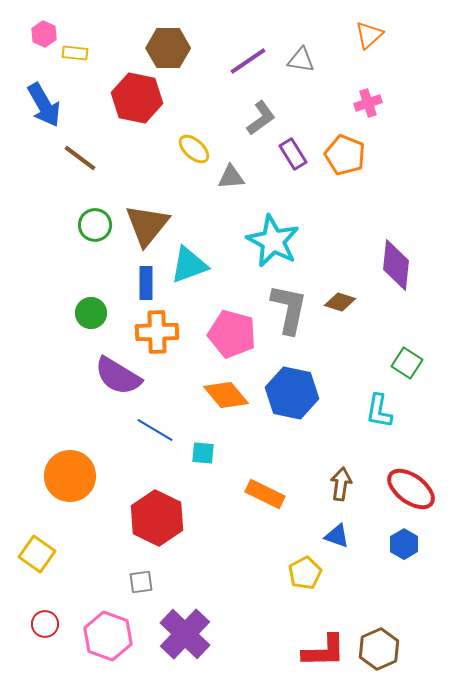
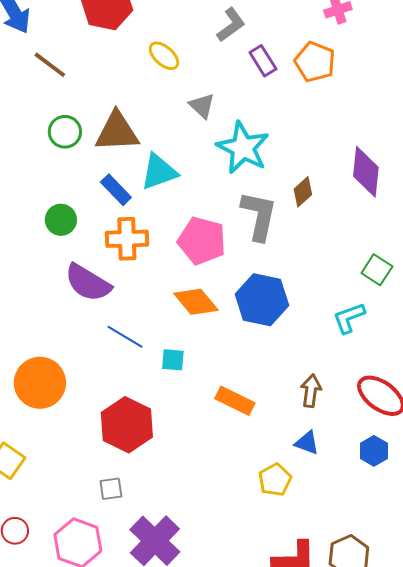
gray triangle: (231, 177) -> (202, 106), moved, turned 48
brown triangle: (147, 225) -> (117, 132), turned 48
blue rectangle: (146, 283) -> (116, 190), turned -44
brown diamond: (340, 302) -> (303, 192), moved, turned -60
cyan L-shape: (379, 411) -> (349, 318), turned 60

